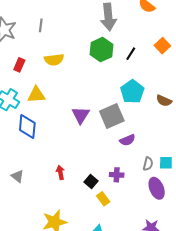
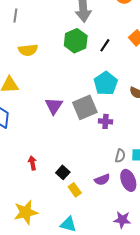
purple semicircle: (127, 140) -> (102, 180), moved
purple cross: (117, 175) -> (106, 121), moved

